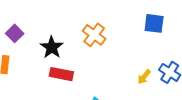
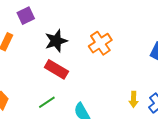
yellow arrow: (144, 77) -> (134, 99), turned -56

